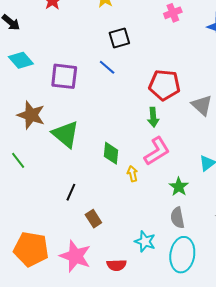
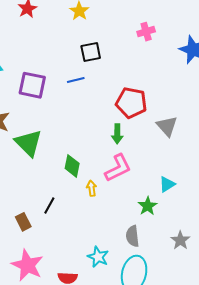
blue line: (107, 67) -> (76, 80), turned -60
green star: (179, 187) -> (148, 206), moved
black line: (71, 192) -> (49, 206), moved
brown rectangle: (93, 219) -> (23, 222), moved

